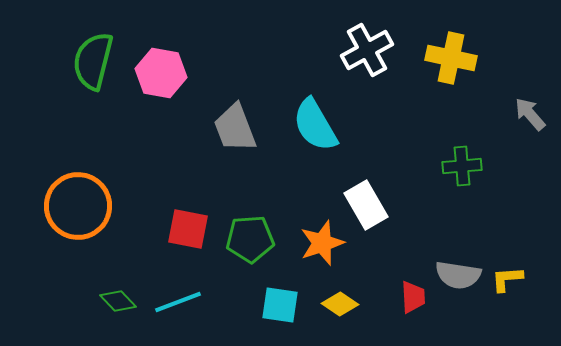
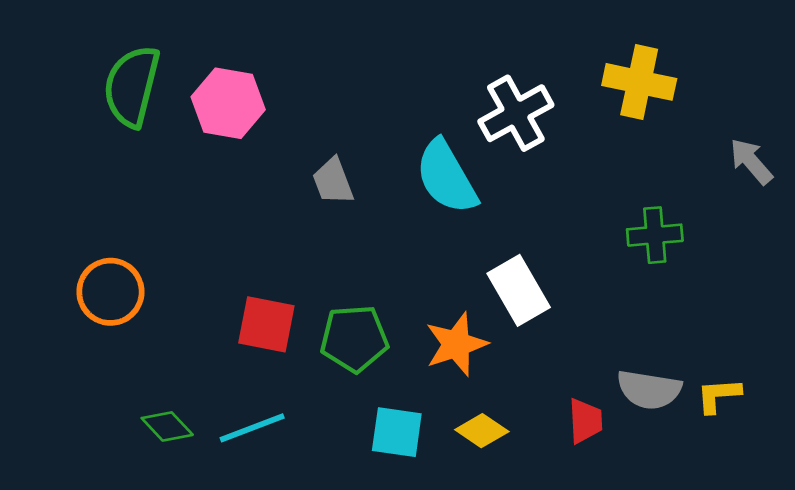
white cross: (367, 50) -> (516, 113), moved
gray trapezoid: (235, 128) -> (333, 181), size x0.7
orange circle: (78, 206) -> (110, 292), size x0.7

